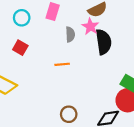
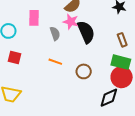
orange line: (62, 64) -> (55, 62), turned 40
brown circle: (69, 114) -> (84, 71), moved

